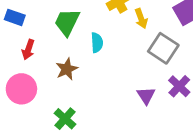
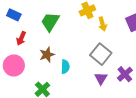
cyan semicircle: (97, 43) -> (65, 67), moved
gray square: (163, 48) -> (101, 54), moved

